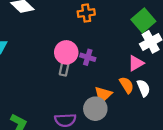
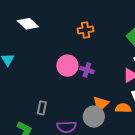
gray rectangle: (64, 68) -> (42, 108), moved
orange semicircle: (127, 85) -> (123, 108), moved, turned -56

